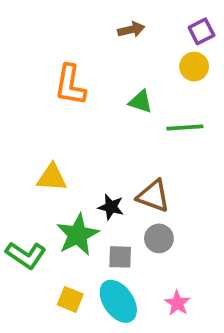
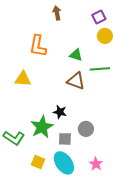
brown arrow: (131, 30) -> (57, 13), moved, turned -88
purple square: (201, 31) -> (99, 17), moved
yellow triangle: (52, 177) -> (23, 79), moved
brown triangle: (153, 196) -> (76, 81), moved

